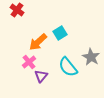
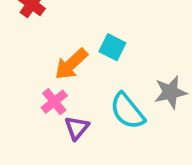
cyan square: (60, 33) -> (112, 47), turned -32
gray star: (91, 57) -> (170, 92), turned 30

